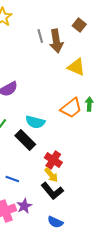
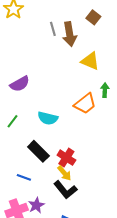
green arrow: (89, 104) -> (105, 90), moved
black rectangle: (25, 140) -> (38, 151), moved

